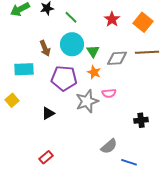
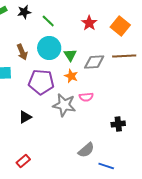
gray star: (87, 101) -> (64, 105), turned 30

